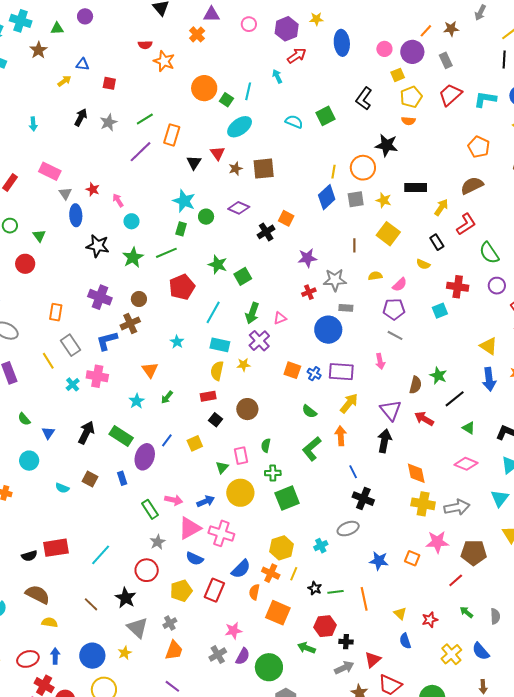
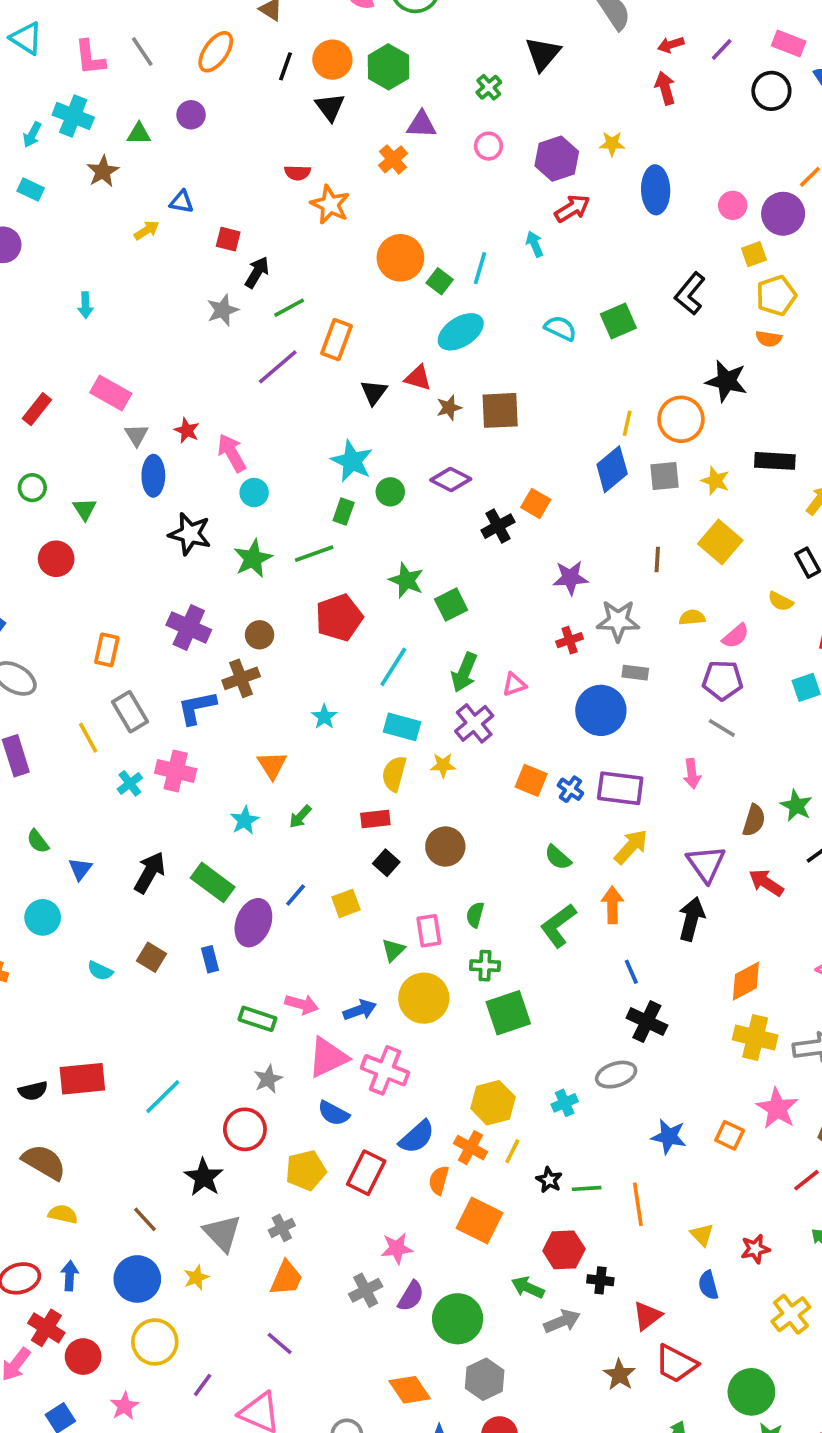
black arrow: (81, 117) -> (257, 272), moved
red triangle: (218, 153) -> (418, 378), turned -42
pink arrow: (118, 200) -> (232, 453), size x1.5
orange diamond: (416, 473) -> (746, 981), turned 70
green rectangle: (150, 509) -> (257, 1019), turned -42
pink star: (437, 542) -> (777, 1108), turned 30
brown line: (91, 604) -> (145, 1219), moved
gray arrow: (344, 668) -> (562, 1321), moved

